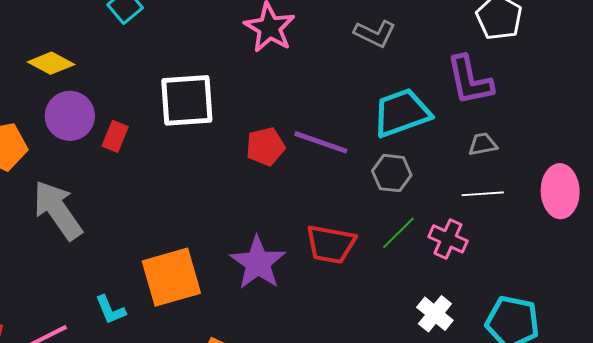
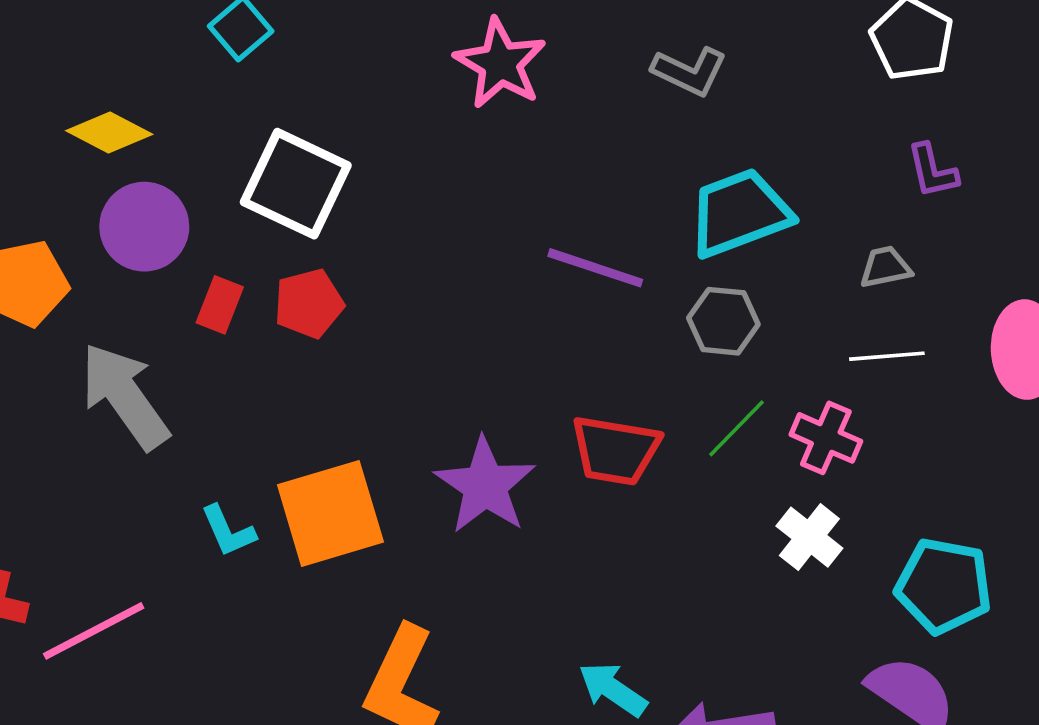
purple L-shape: (470, 80) -> (932, 171), moved, size x0.6
white square: (187, 100) -> (296, 184), moved, turned 30
red rectangle: (115, 136) -> (220, 305), moved
red pentagon: (265, 147) -> (309, 304), moved
cyan L-shape: (110, 310) -> (228, 531), moved
white cross: (435, 314) -> (809, 537), moved

